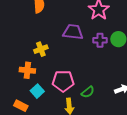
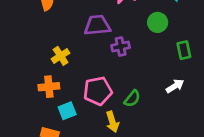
purple cross: (100, 40) -> (121, 47), moved
cyan square: (37, 91) -> (67, 111), turned 32

